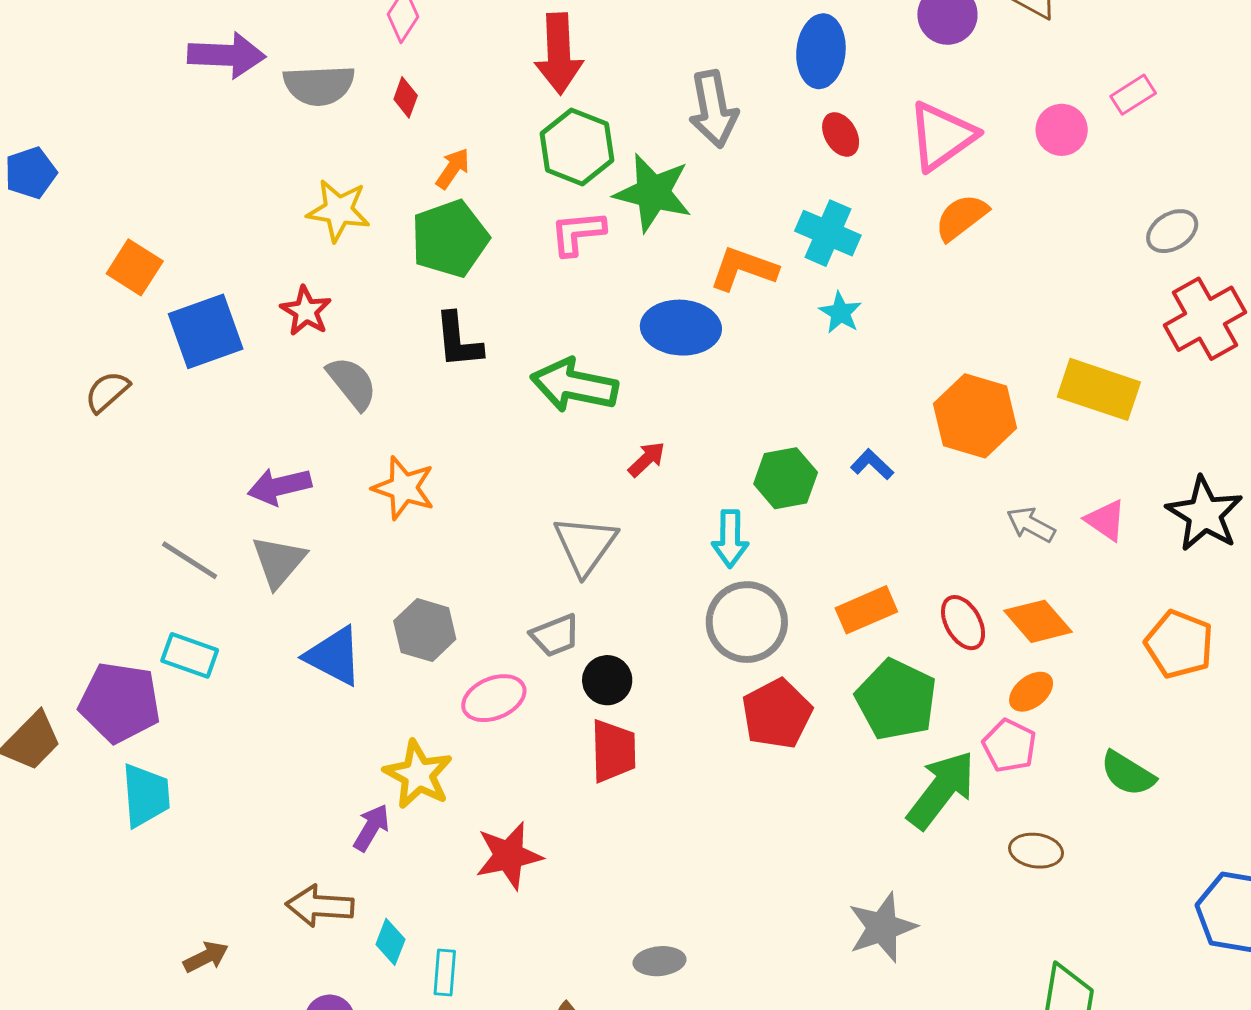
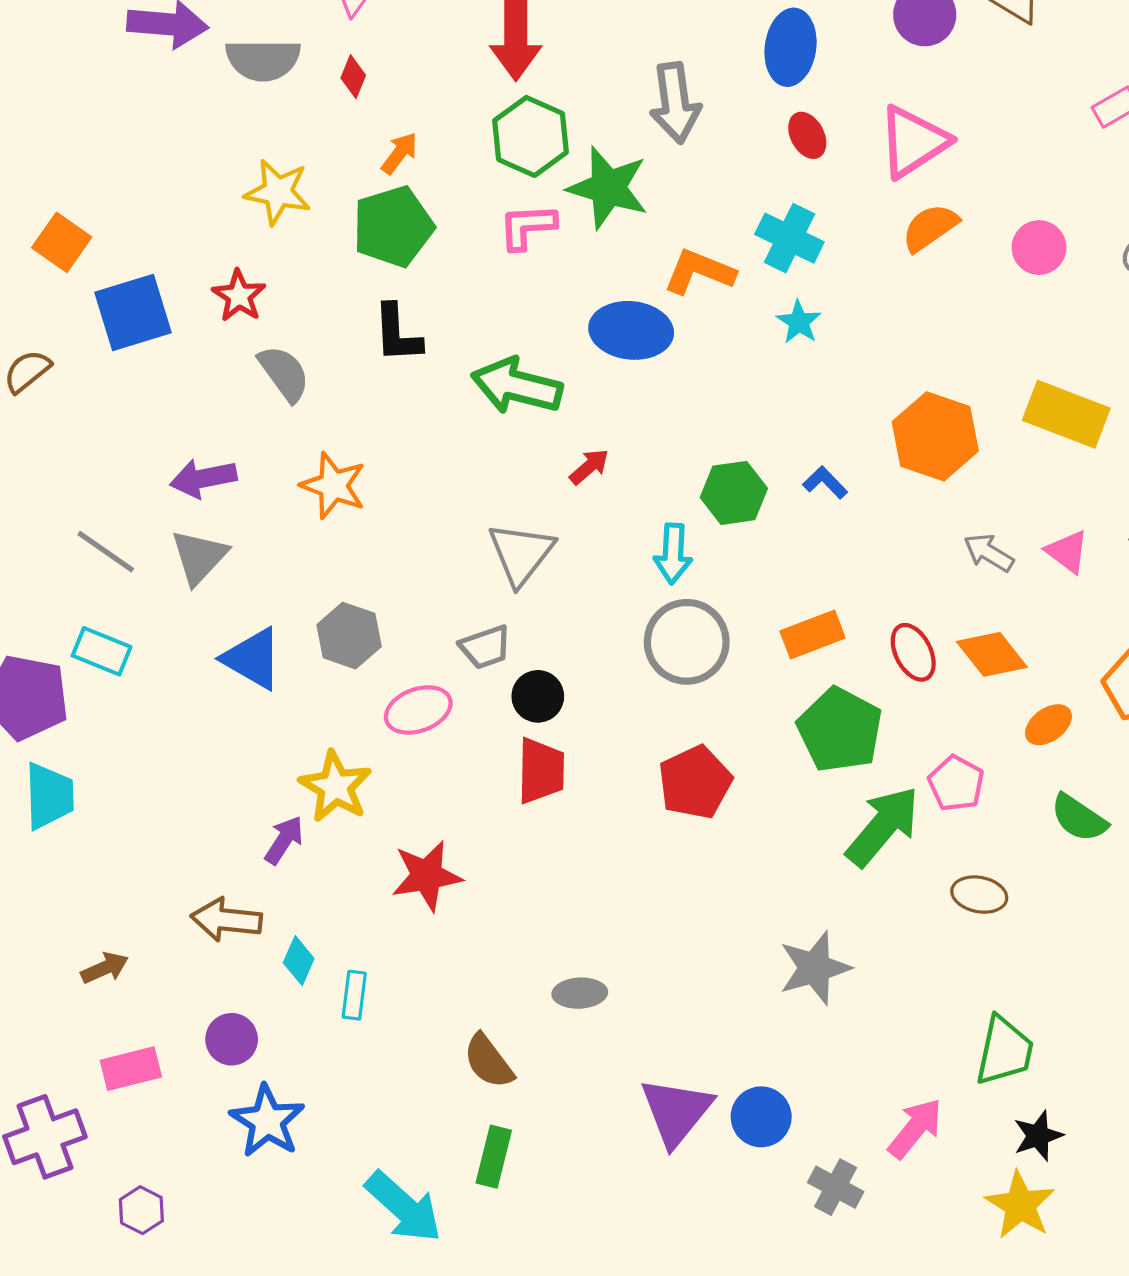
pink circle: (1062, 130) -> (1039, 248), moved
orange ellipse: (1031, 692) -> (1048, 725), moved
red pentagon: (777, 714) -> (695, 782), moved

